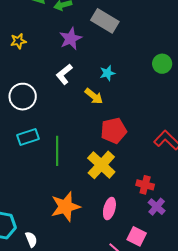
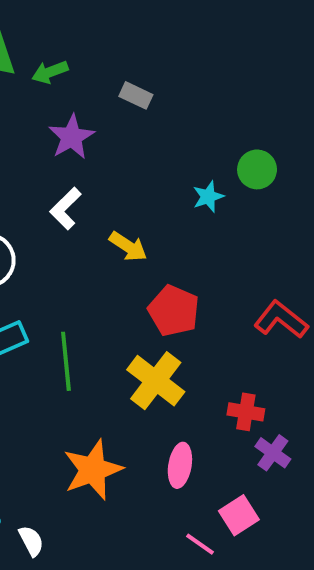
gray rectangle: (105, 21) -> (136, 95), size x0.6
cyan star: (107, 73) -> (208, 197), moved
red pentagon: (114, 131) -> (174, 311), turned -30
pink square: (137, 236) -> (239, 515), turned 36

